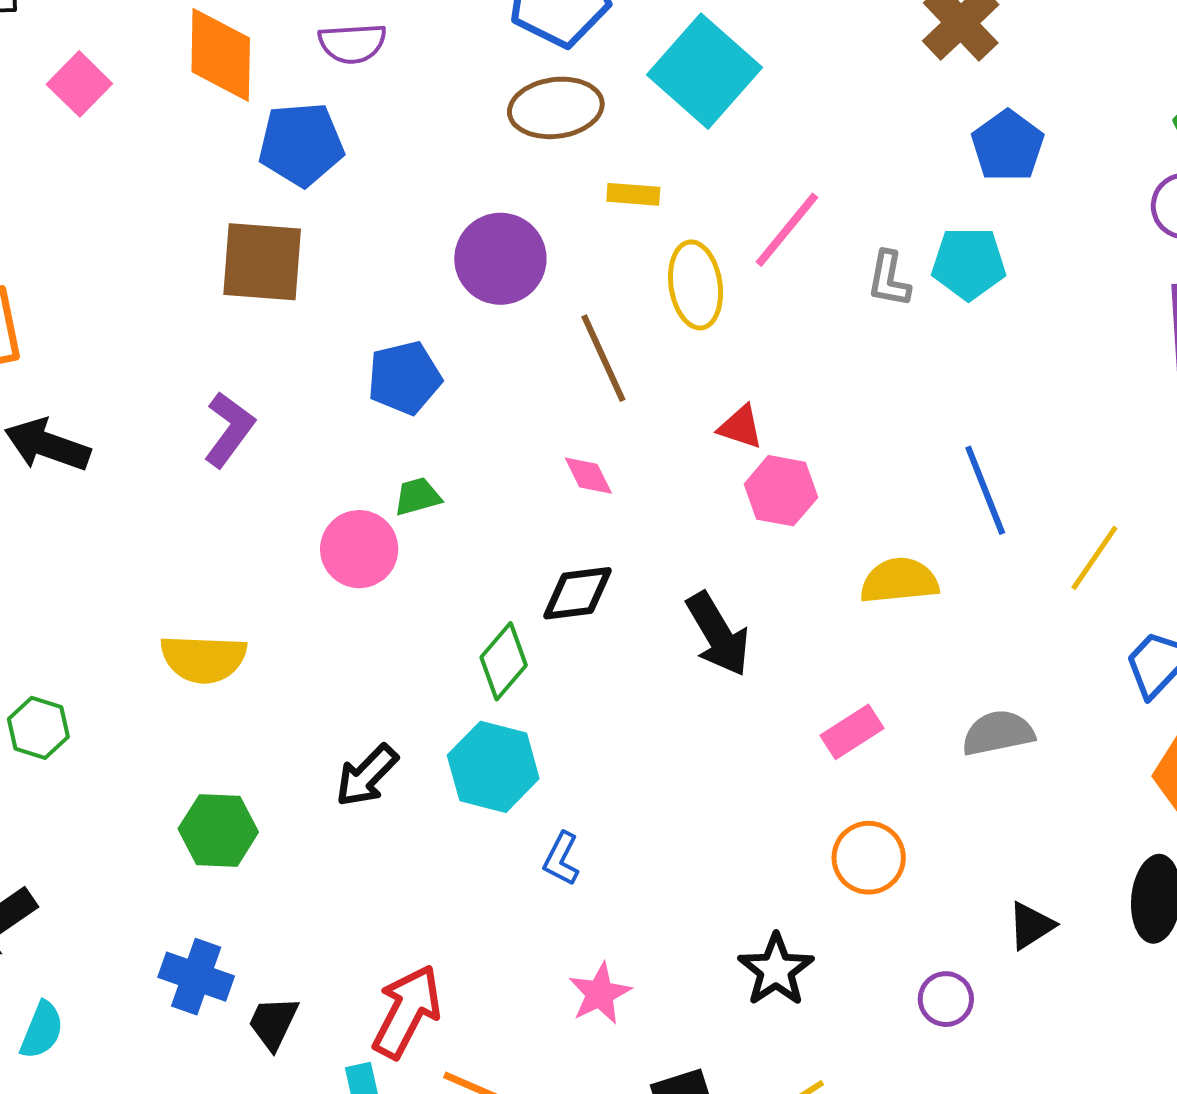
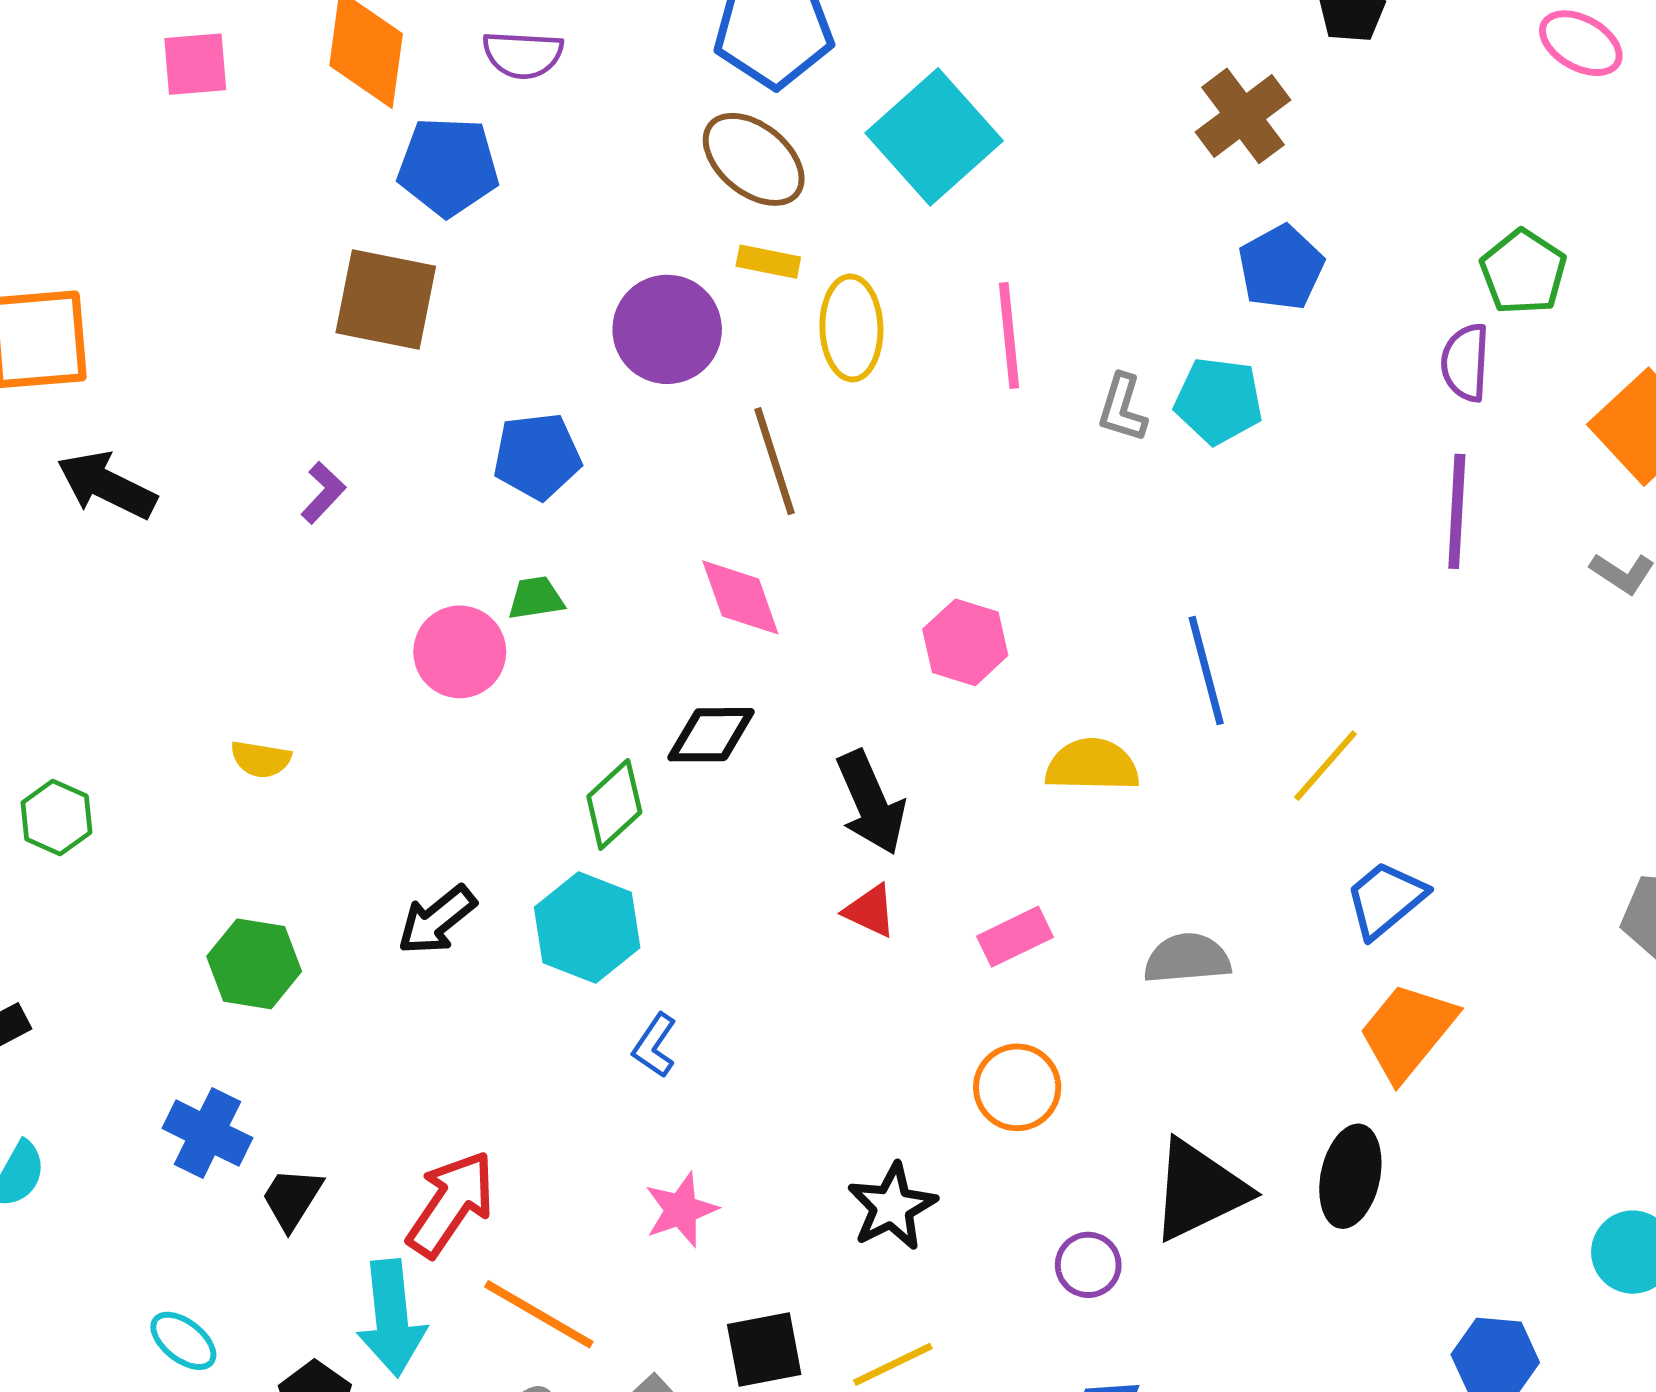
pink square: (79, 84) -> (195, 64), turned 34
brown ellipse: (556, 108) -> (754, 159), turned 40
yellow rectangle: (633, 194) -> (768, 262), moved
pink line: (787, 230) -> (1009, 335), turned -52
yellow ellipse: (696, 285) -> (851, 328), moved
red triangle: (741, 427) -> (870, 911), moved
purple L-shape: (229, 430) -> (323, 493), size x0.7
pink diamond: (588, 476) -> (740, 597), size x1.5
yellow semicircle: (203, 659) -> (261, 759), size x0.6
black triangle: (1031, 926) -> (1199, 1190), size x1.8

